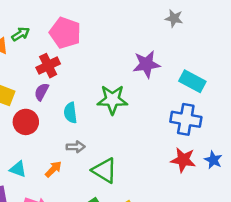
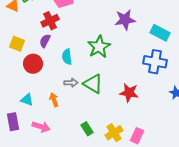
green star: (112, 100) -> (99, 47), turned -30
red star: (183, 160) -> (129, 93), moved
orange arrow: (53, 169) -> (54, 100), turned -64
green triangle: (105, 170) -> (93, 84), moved

